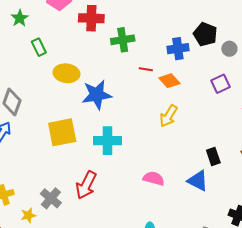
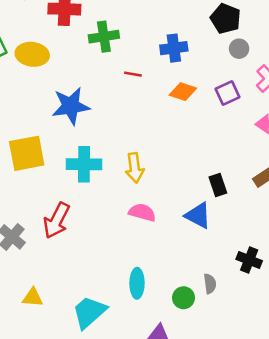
black pentagon: (205, 34) -> (226, 19), moved
yellow ellipse: (66, 73) -> (32, 54), moved
orange diamond: (169, 81) -> (183, 92), moved, turned -30
yellow arrow: (169, 116) -> (135, 168), moved, turned -40

